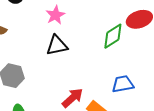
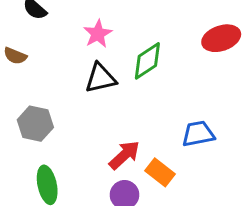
green diamond: (113, 36) -> (147, 61), moved

